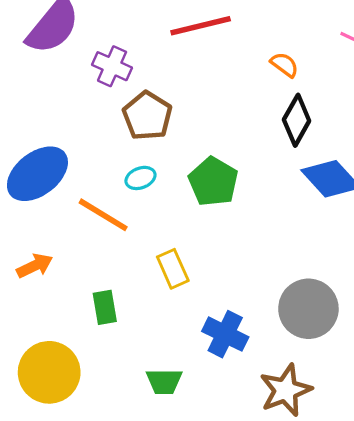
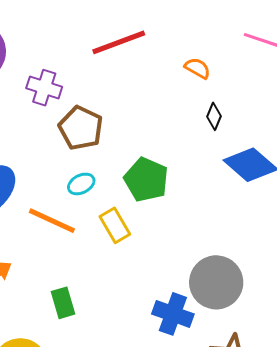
black diamond: (297, 120) -> (214, 116), size x0.6
yellow rectangle: (173, 269) -> (115, 225), moved
gray circle: (308, 309) -> (216, 282), moved

